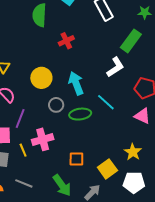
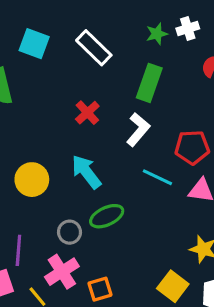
red cross: (66, 41) -> (87, 113), moved
cyan line: (106, 102) -> (157, 177), moved
gray circle: (56, 105) -> (70, 232), moved
orange square: (76, 159) -> (100, 289), moved

